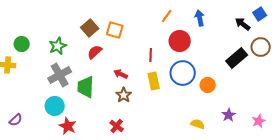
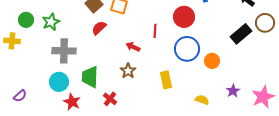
green star: (58, 46) -> (51, 22), moved
red arrow: (121, 74) -> (133, 47), moved
gray cross: (60, 75) -> (64, 51), turned 30
yellow rectangle: (154, 81) -> (166, 80), moved
green trapezoid: (86, 87) -> (90, 77), moved
pink star: (259, 121) -> (263, 97), size x1.6
red cross: (117, 126) -> (110, 99), moved

